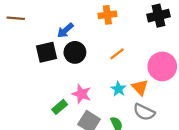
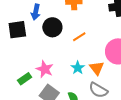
blue arrow: (65, 30) -> (36, 12), turned -42
black circle: (75, 52) -> (52, 27), moved

